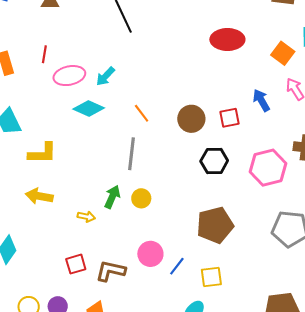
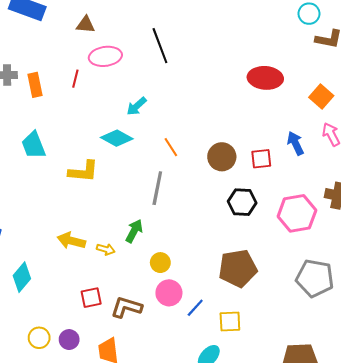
pink ellipse: (69, 76) -> (105, 56), moved
yellow L-shape: (42, 153) -> (83, 171), moved
yellow arrow: (39, 196) -> (71, 241), moved
yellow circle: (141, 198) -> (160, 263), moved

